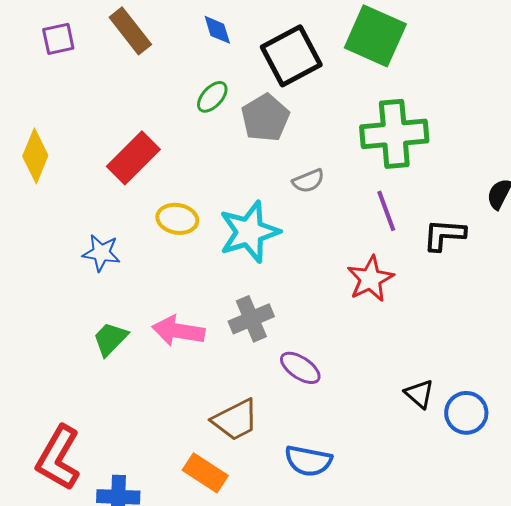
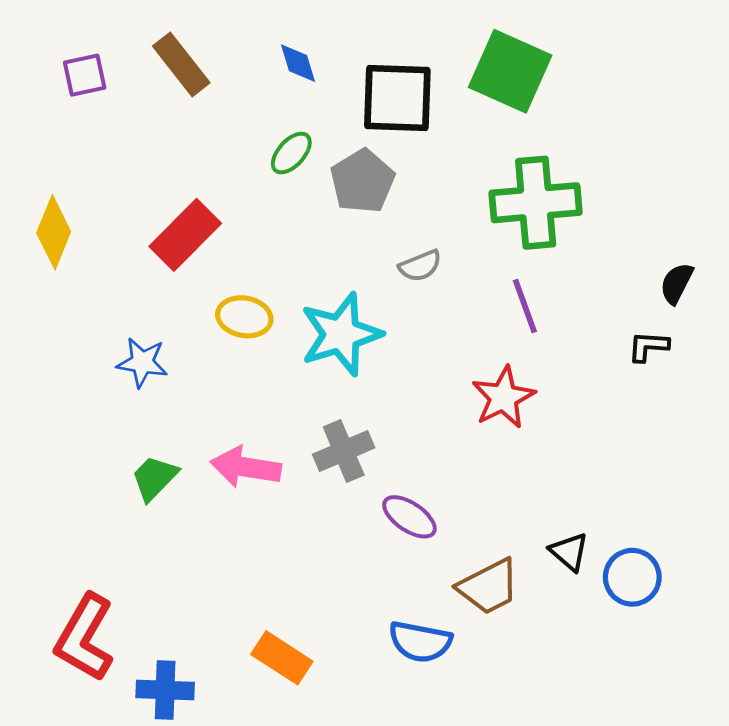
black square: (291, 56) -> (397, 98), turned 30
black L-shape: (444, 235) -> (648, 346), moved, size x0.7
brown trapezoid: (235, 420) -> (489, 587), moved

